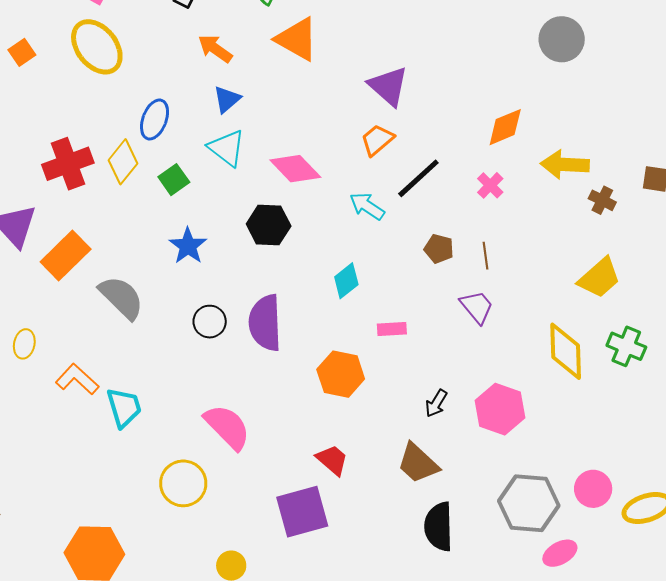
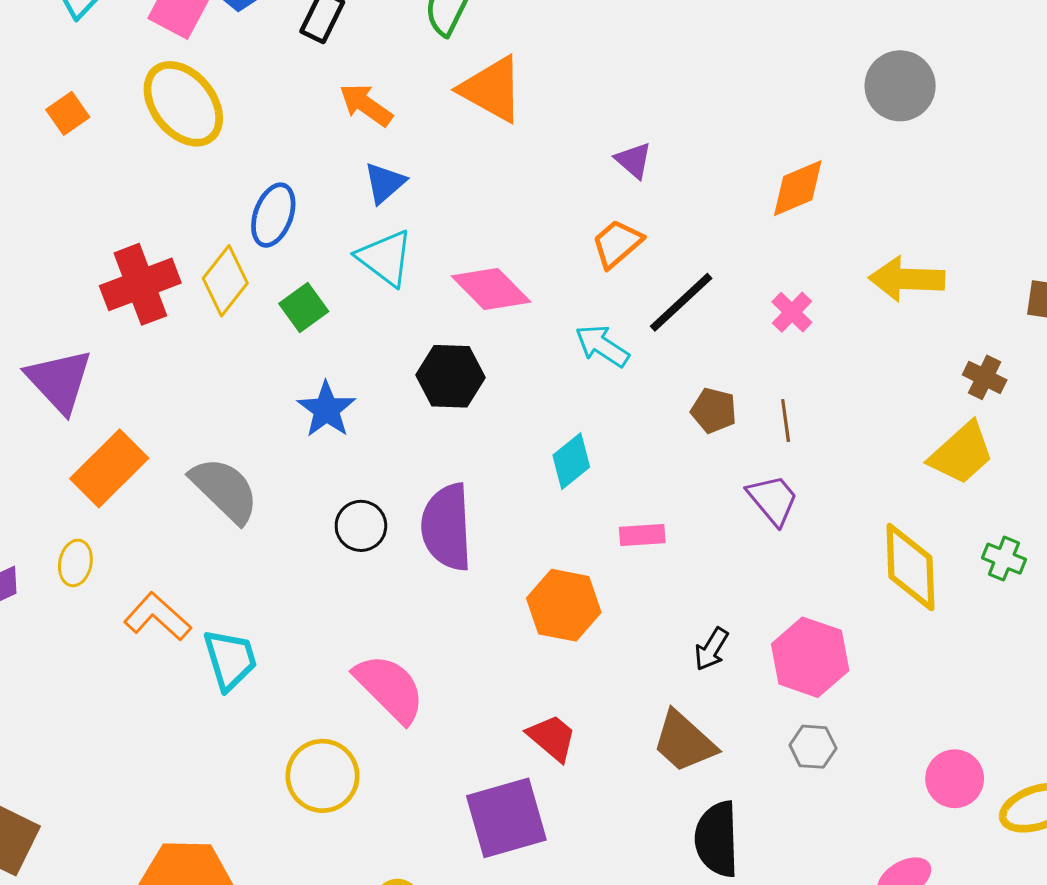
purple triangle: (388, 86) -> (634, 160), size x0.6
orange diamond: (505, 127) -> (798, 188), moved
brown cross: (602, 200) -> (985, 377), moved
orange rectangle: (66, 256) -> (109, 468), moved
green cross: (626, 346) -> (1004, 559), size x0.7
gray hexagon: (529, 503) -> (813, 747), moved, size x0.5

